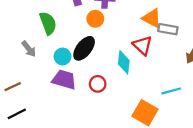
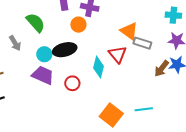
green semicircle: (48, 23) -> (36, 23), turned -30
black ellipse: (84, 48) -> (65, 50), turned 30
cyan line: (171, 91) -> (144, 109), moved

